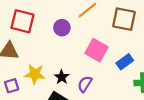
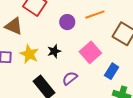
blue rectangle: (125, 62) -> (112, 71), turned -42
black star: (62, 77) -> (54, 51), moved

